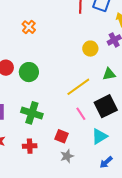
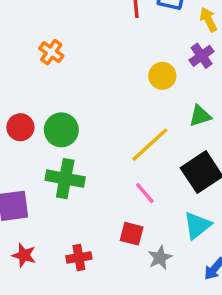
green cross: (32, 113) -> (65, 179), moved
pink line: (81, 114) -> (145, 193), moved
gray star: (67, 156) -> (160, 258), moved

